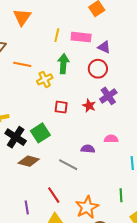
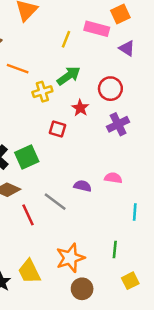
pink rectangle: (81, 37) -> (97, 29), moved
purple triangle: (104, 47) -> (127, 48), moved
green arrow: (63, 64) -> (69, 76), turned 42
red star: (89, 106) -> (80, 108), moved
red line: (54, 195) -> (28, 215), moved

